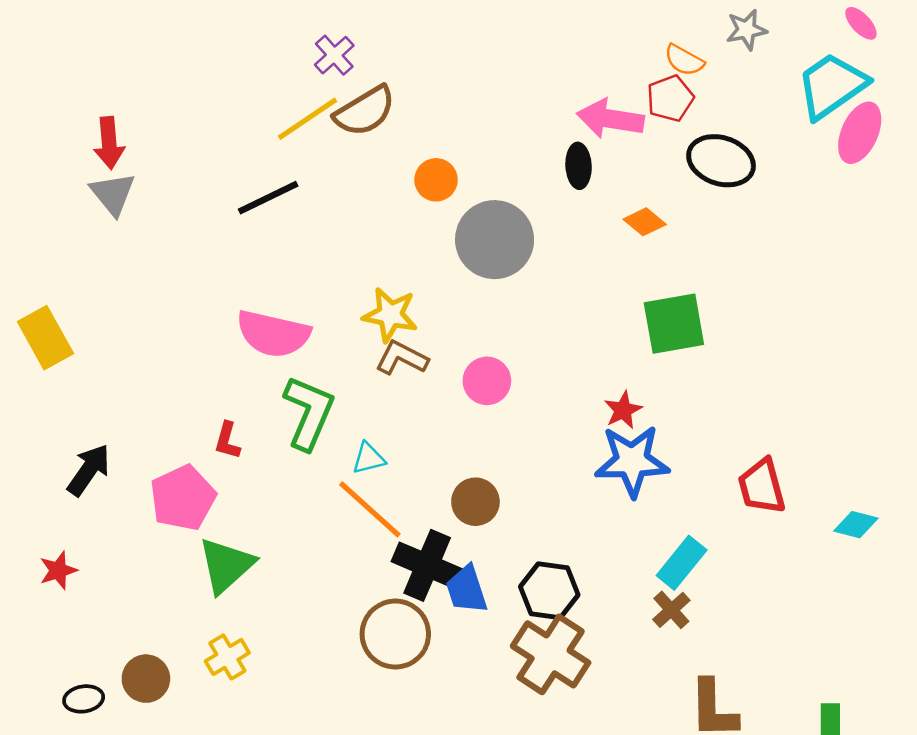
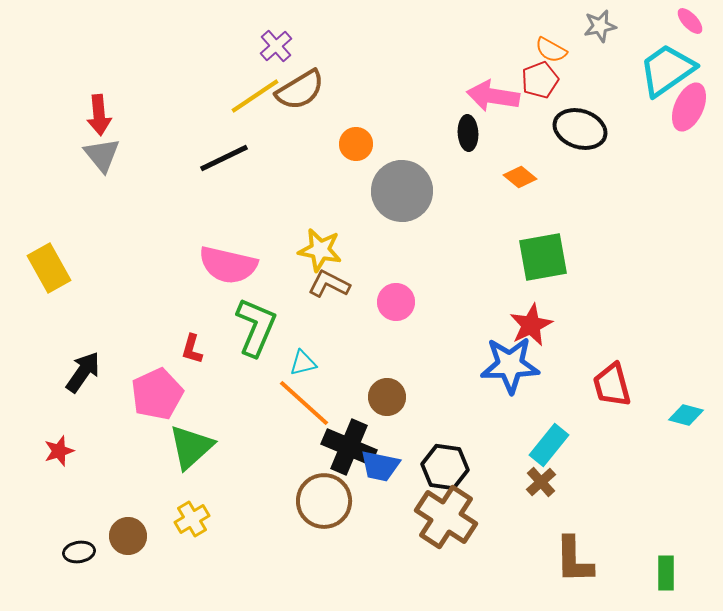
red star: (623, 410) -> (531, 325), moved, size x1.4
blue trapezoid: (467, 590) -> (380, 466), turned -60

